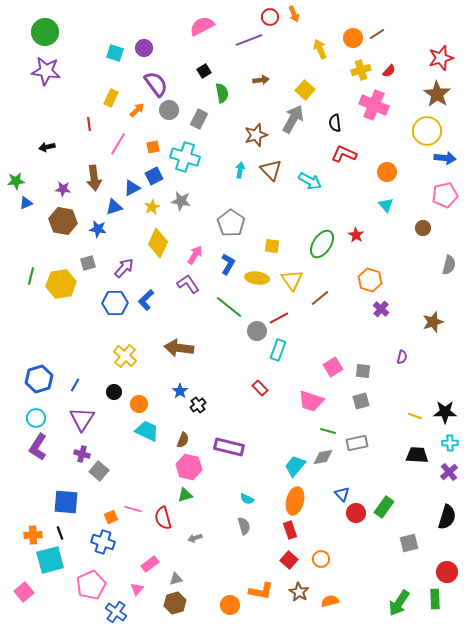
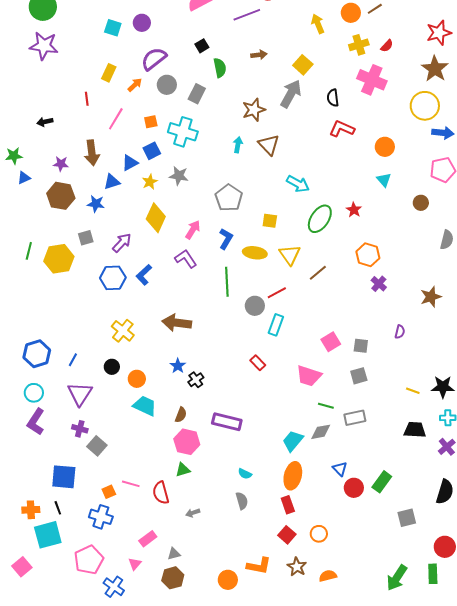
purple semicircle: (156, 84) -> (154, 59), turned -92
cyan arrow: (310, 181) -> (298, 184), moved
green line: (229, 307) -> (227, 282), turned 48

